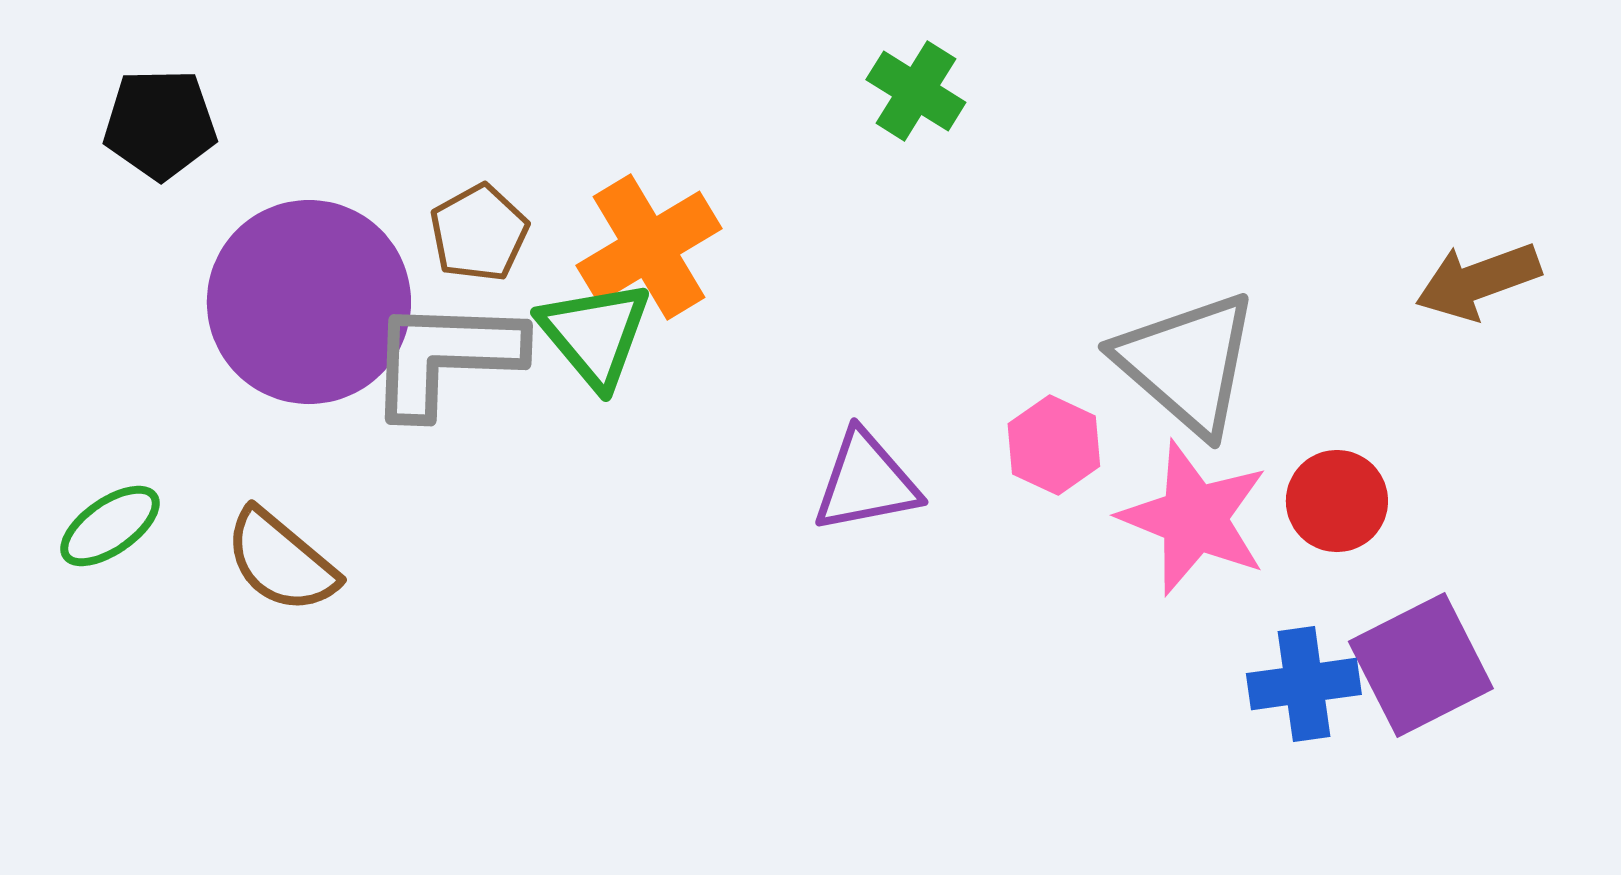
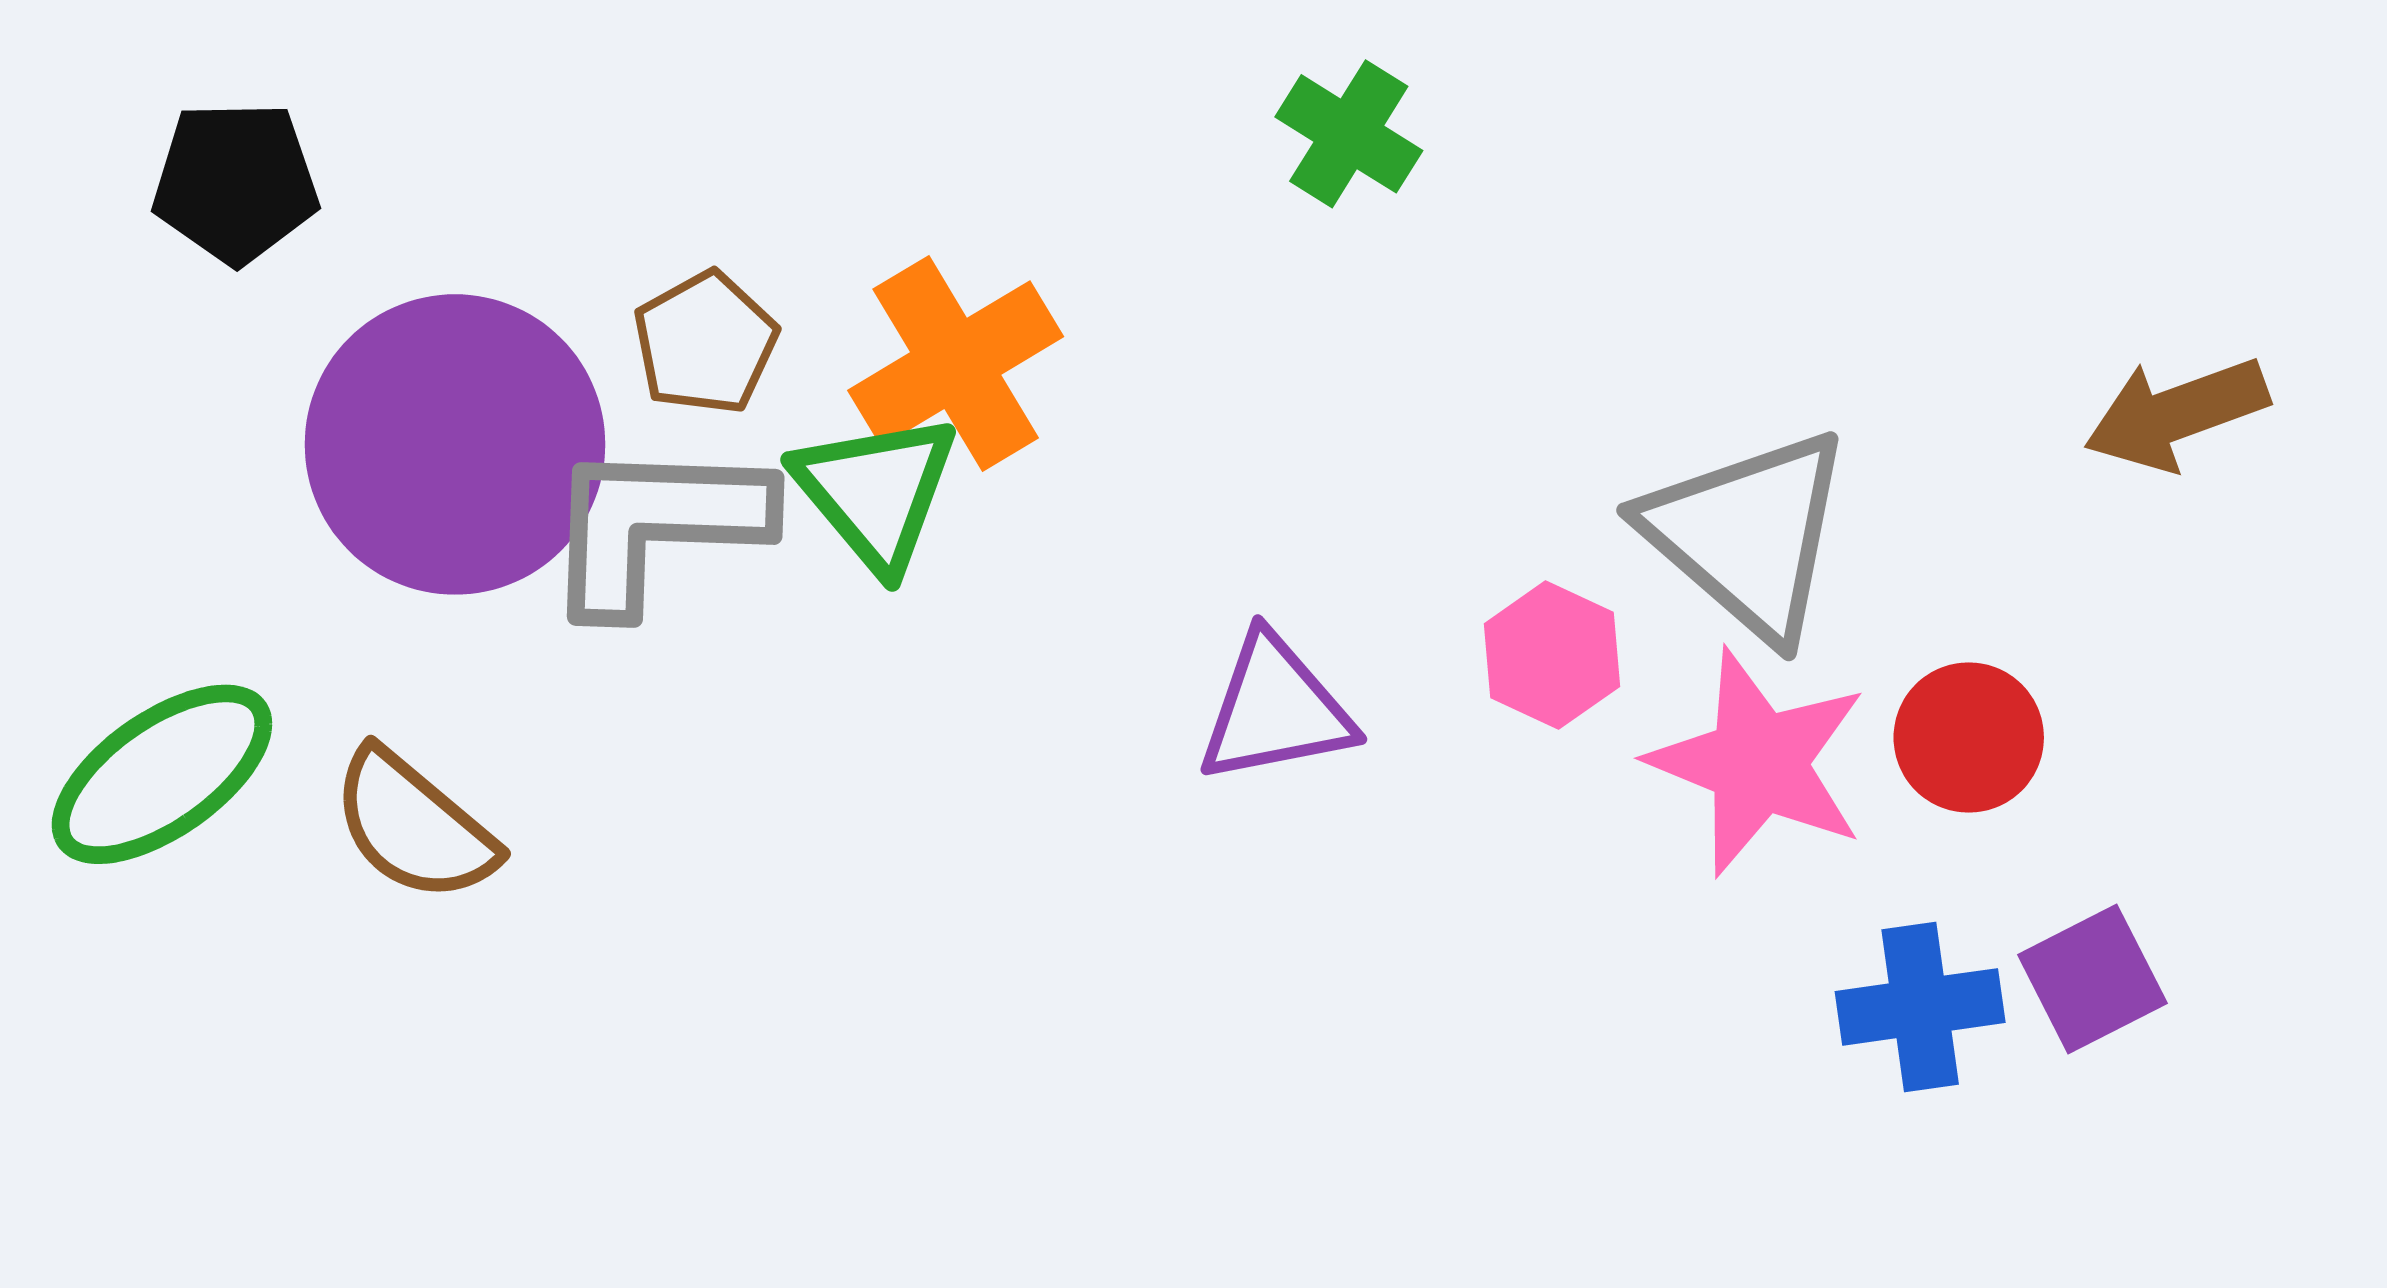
green ellipse: (110, 526) -> (162, 774), size x1.5
purple square: (1421, 665) -> (2092, 979), size x0.7

